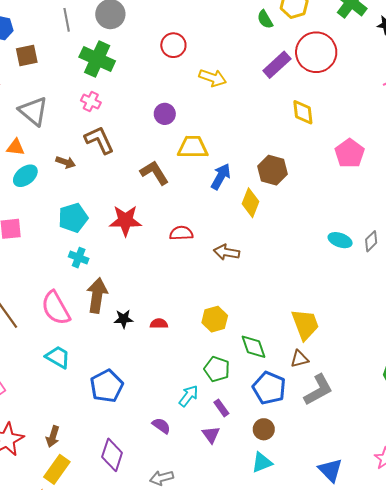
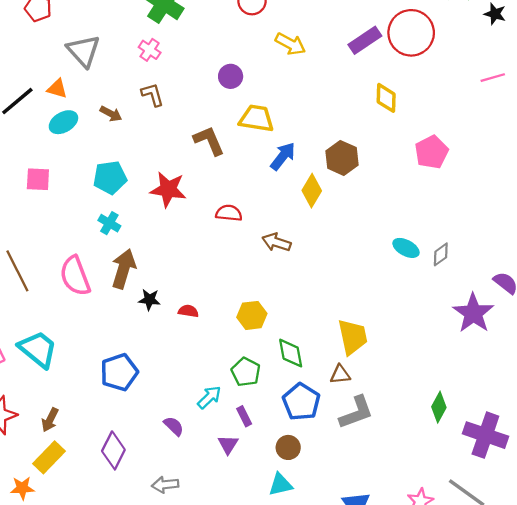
brown L-shape: (99, 140) -> (153, 95), size x0.7
cyan trapezoid: (58, 357) -> (38, 349), moved, size x1.4

